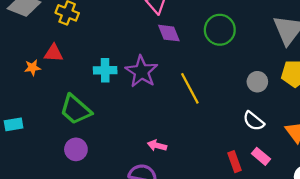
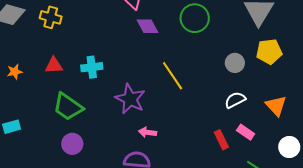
red triangle: (54, 53) -> (54, 65), moved
orange star: (32, 68) -> (15, 72), moved
purple star: (142, 72) -> (130, 99), moved
white semicircle: (254, 121) -> (235, 100), turned 120

